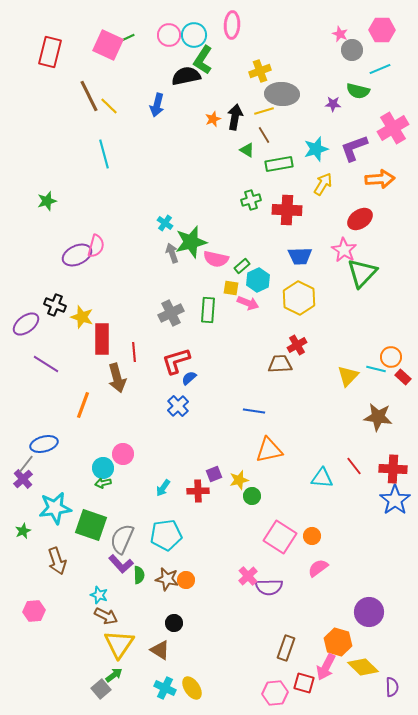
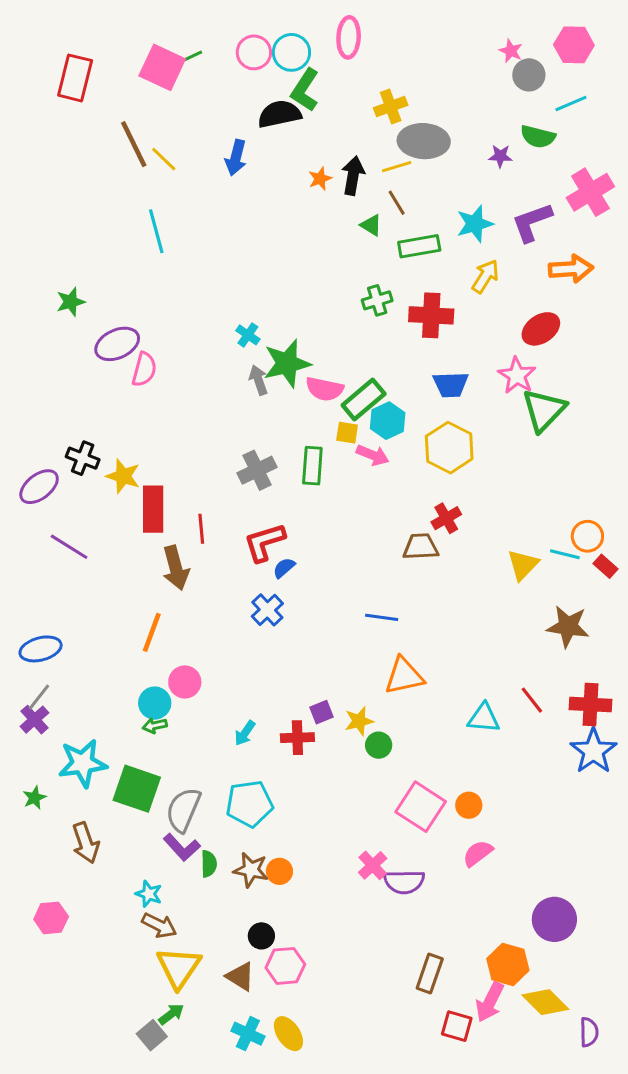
purple ellipse: (77, 255) -> (117, 344), moved
green rectangle: (242, 266) -> (364, 400), size x1.8
orange line: (83, 405) -> (152, 632), moved
blue ellipse: (44, 444) -> (41, 649), moved
pink hexagon: (275, 693) -> (285, 966), moved

